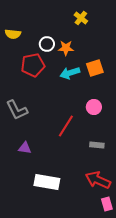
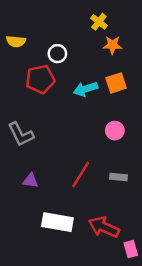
orange star: (66, 48) -> (112, 45), moved
red line: (66, 126) -> (81, 175), moved
red arrow: (98, 180) -> (104, 227), moved

